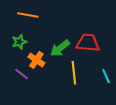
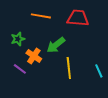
orange line: (28, 15) -> (41, 16), moved
red trapezoid: (88, 43) -> (78, 18), moved

